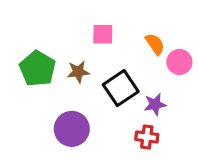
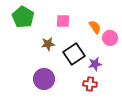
green pentagon: (38, 69) -> (23, 17), moved

